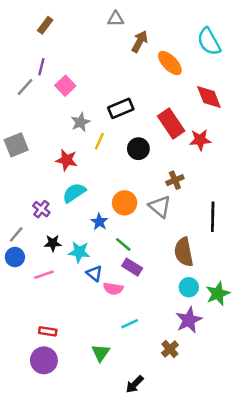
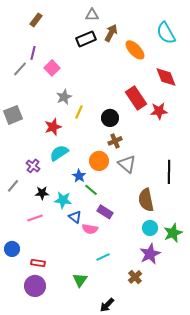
black rectangle: (121, 108) -> (86, 39), moved
red star: (67, 160) -> (53, 127), turned -30
brown cross: (175, 180) -> (115, 141), moved
green line: (123, 244) -> (91, 190), moved
blue circle: (15, 257) -> (12, 249), moved

